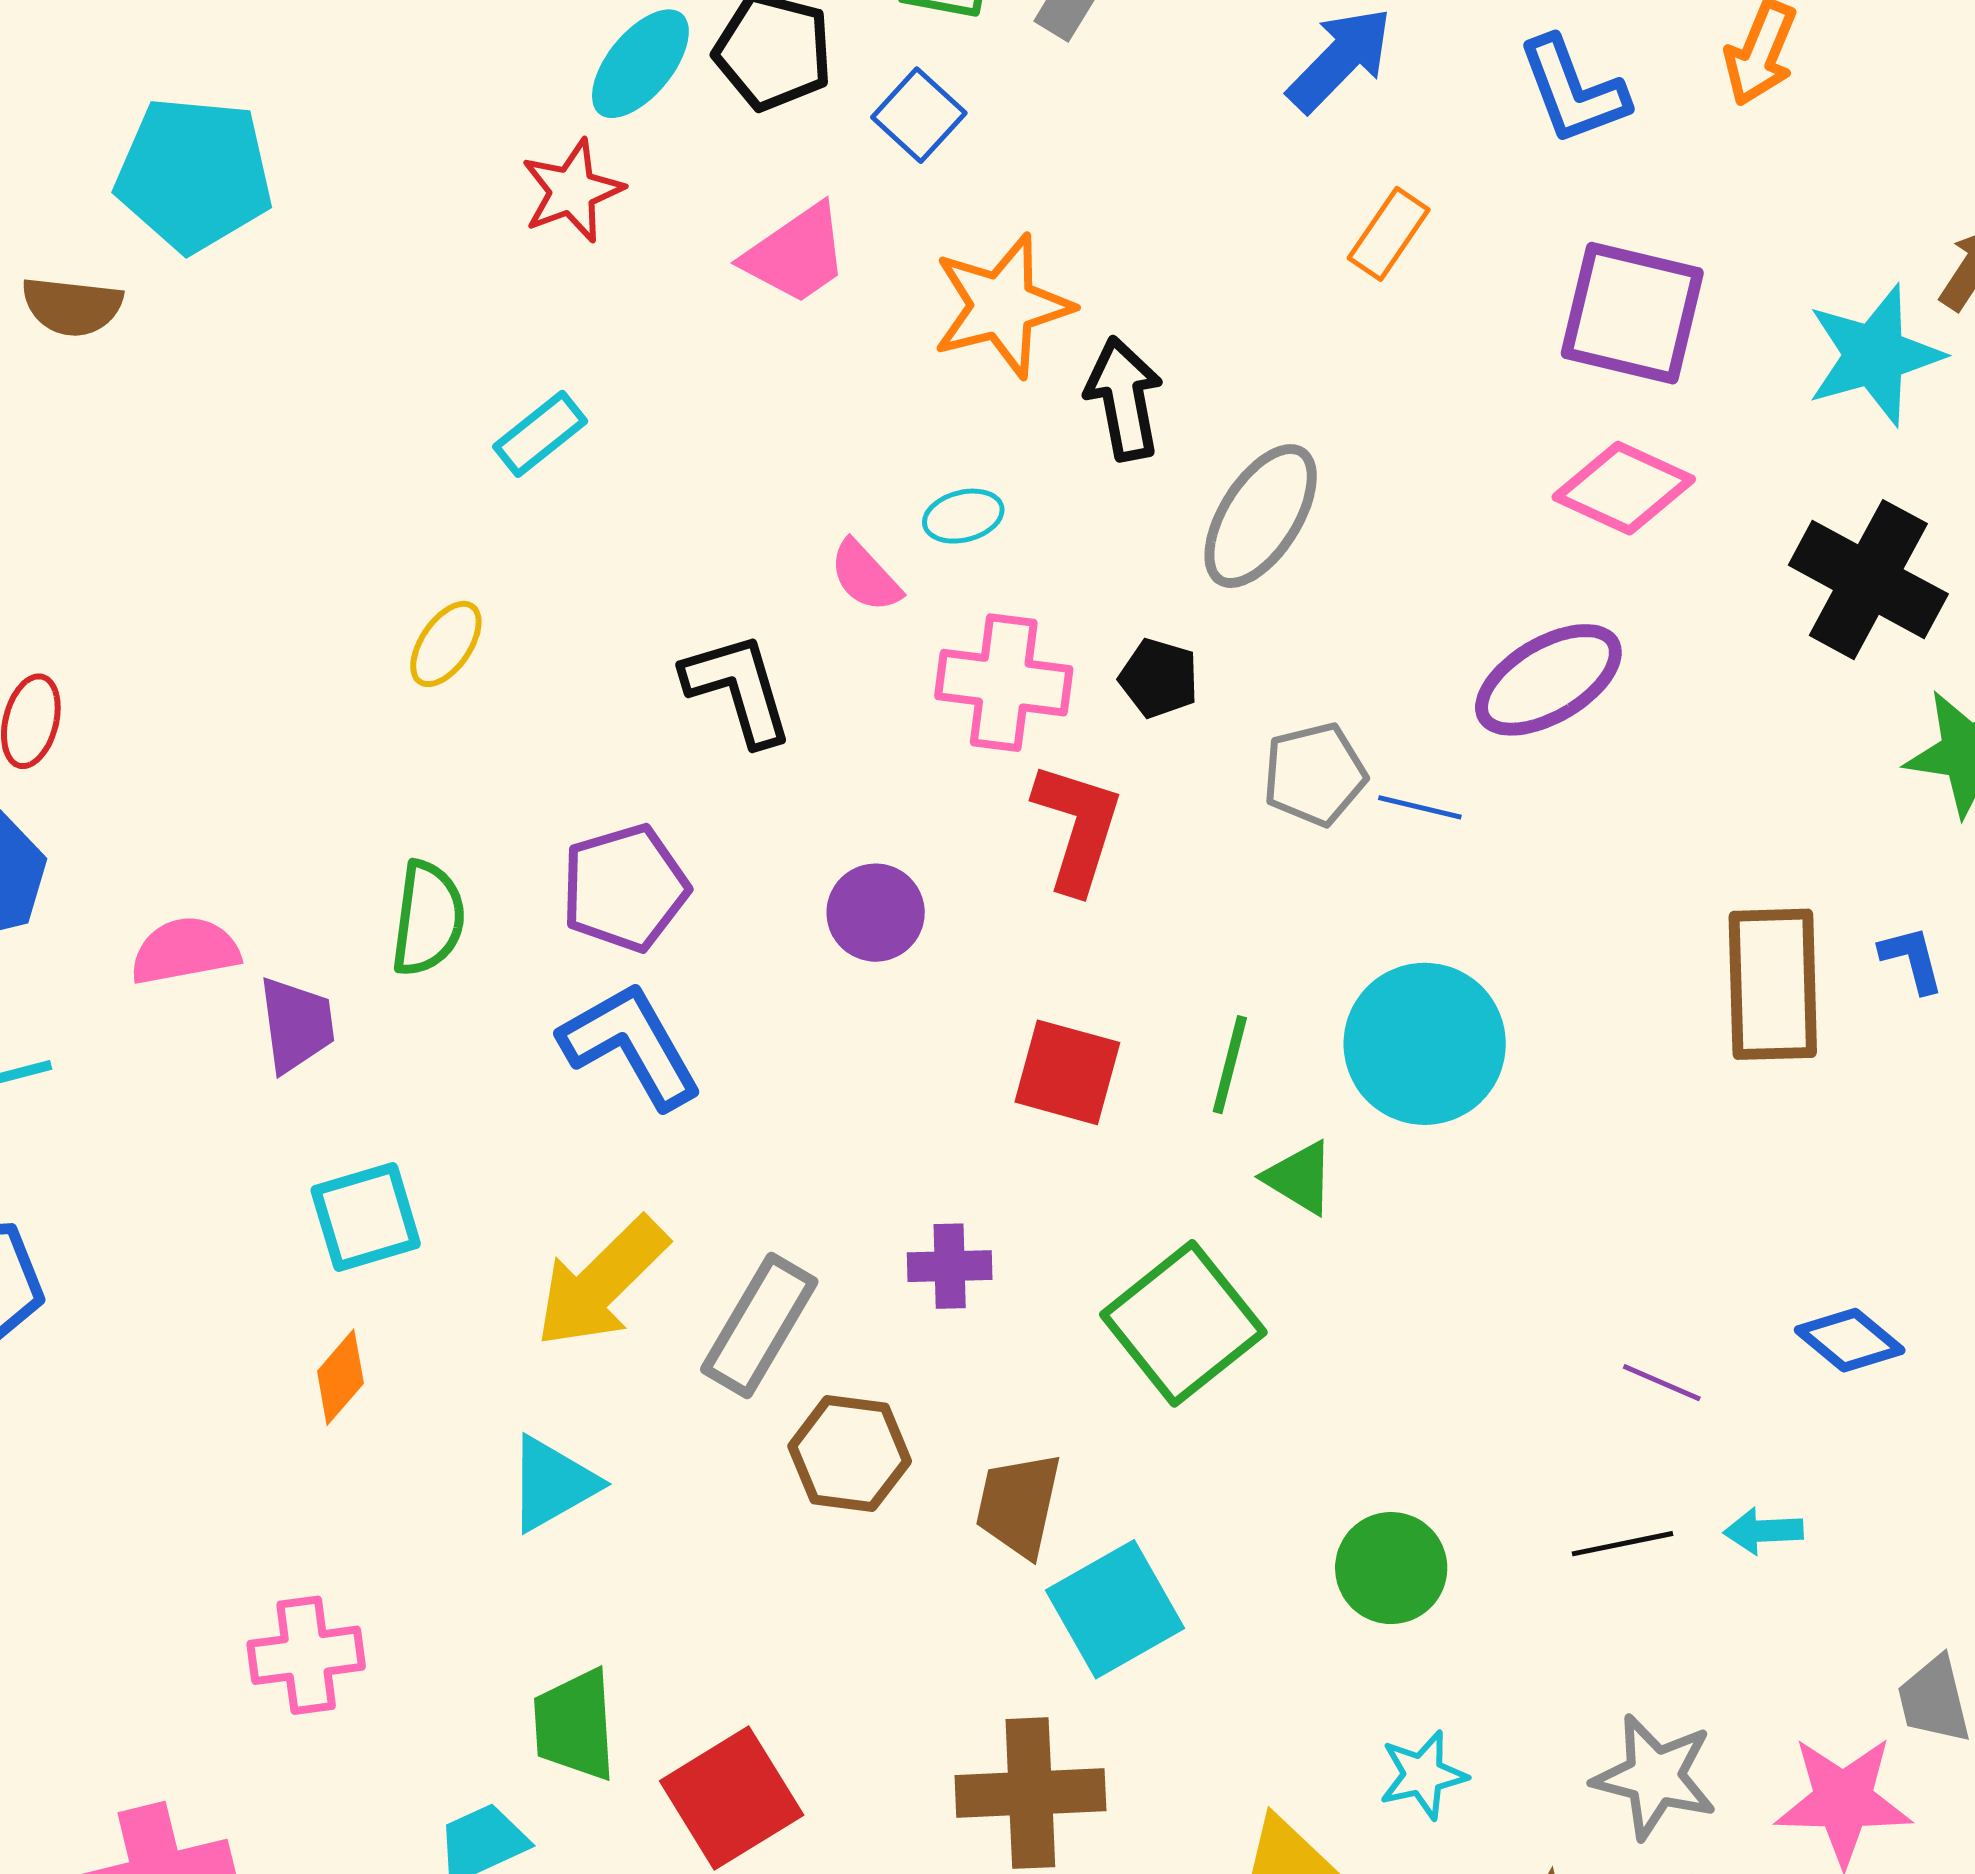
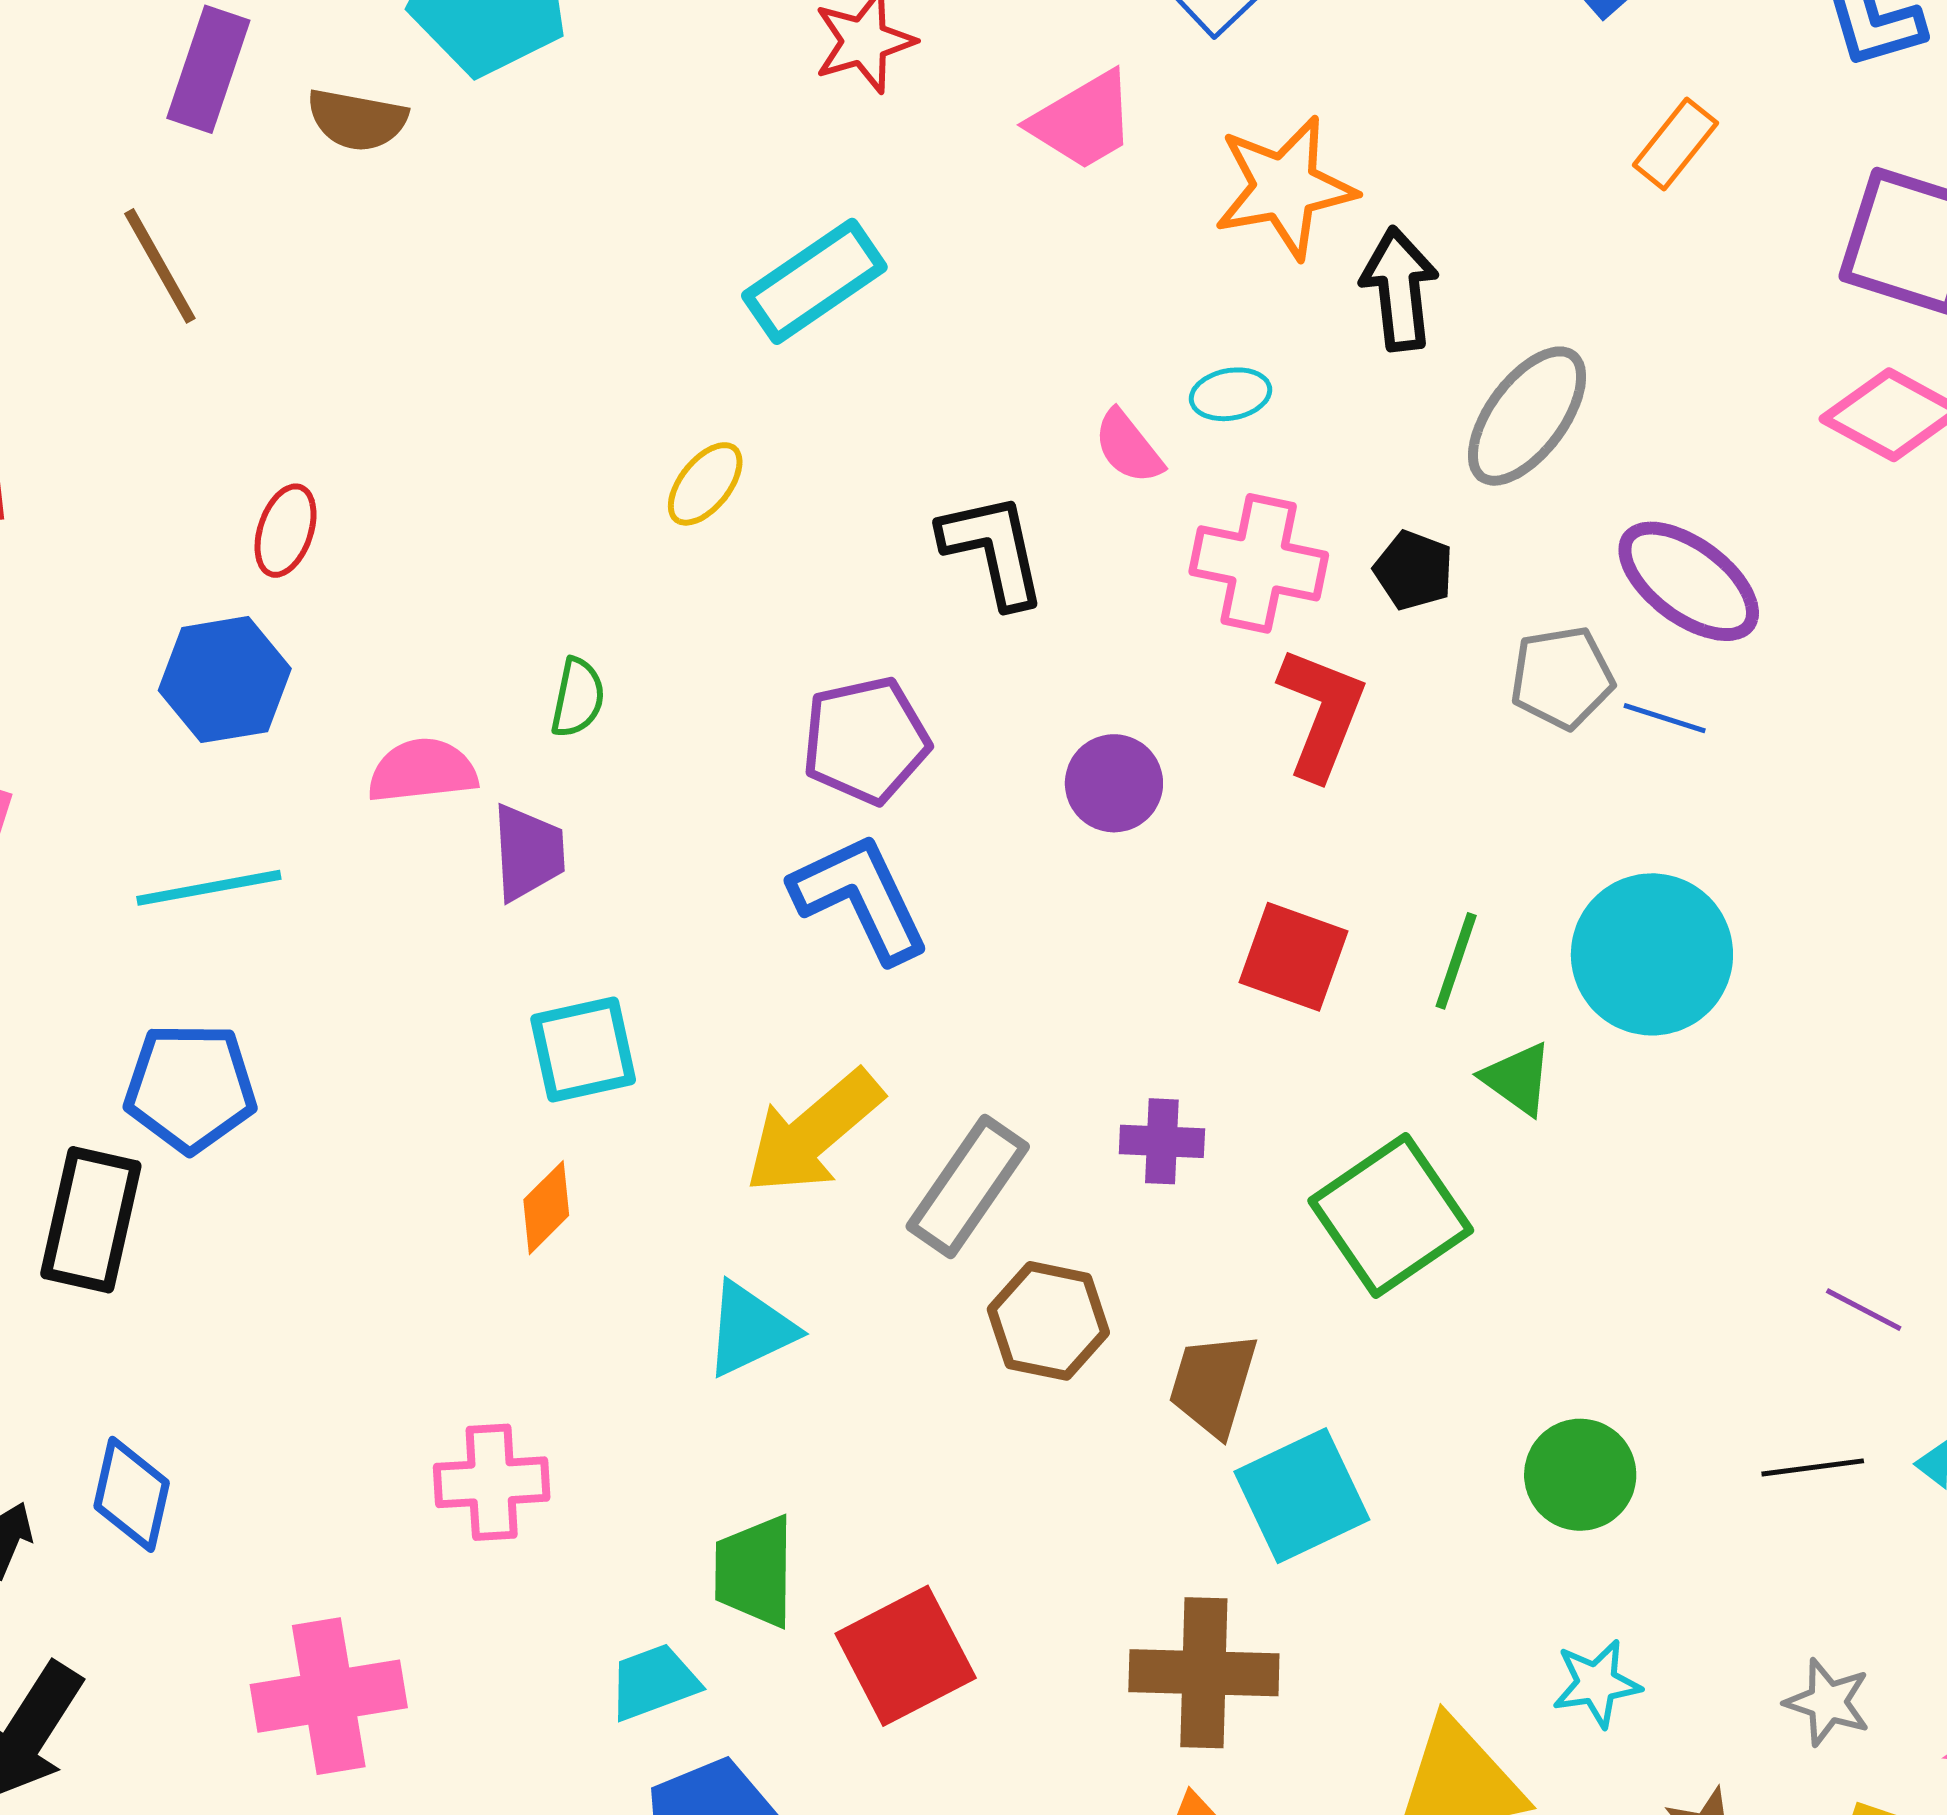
cyan rectangle: (540, 434) -> (814, 281), size x1.5
purple ellipse: (1548, 680) -> (1689, 581), moved, turned 63
green semicircle: (428, 918) -> (578, 698), moved, size x0.7
gray star: (1655, 1777) -> (1828, 1702), size x0.7

